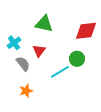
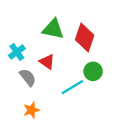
red diamond: (86, 31) -> (85, 37), moved, turned -65
red triangle: (39, 51) -> (47, 62), turned -32

